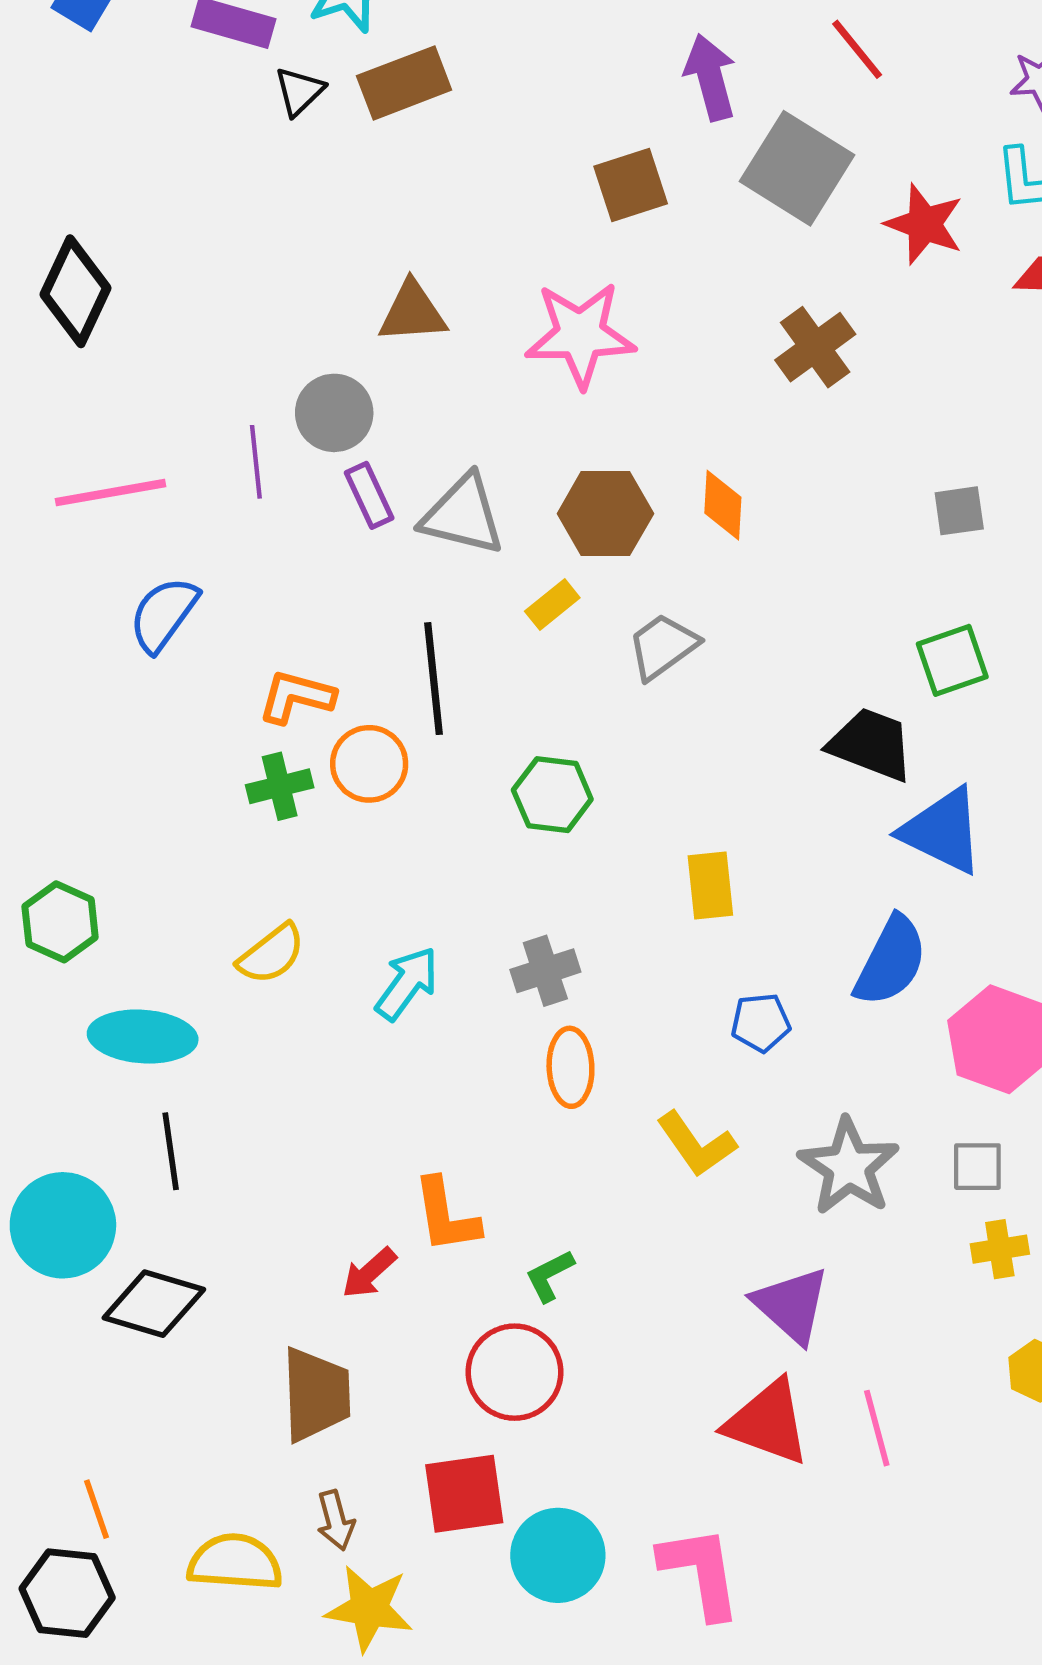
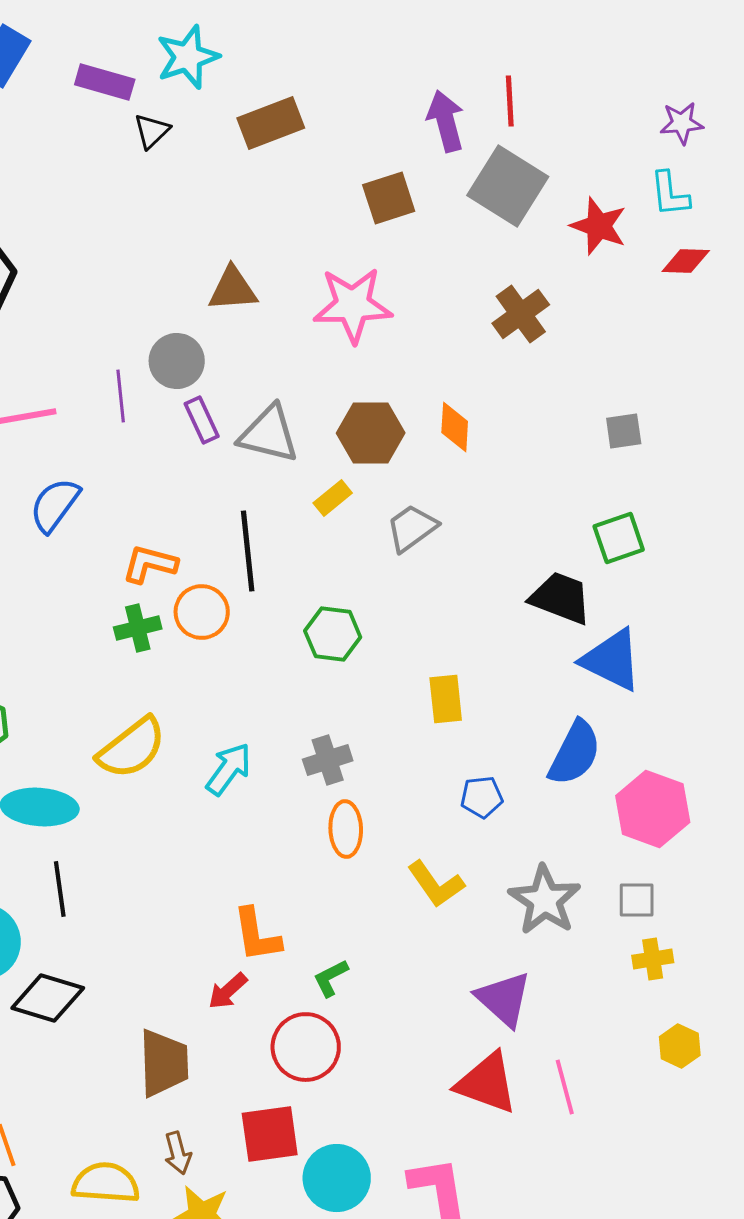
red line: (857, 49) -> (510, 101), moved, turned 36
brown rectangle: (404, 83) -> (271, 123), moved
yellow semicircle: (271, 954) -> (132, 748), size x1.4
red arrow: (369, 1273) -> (228, 991), moved

